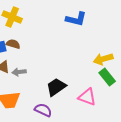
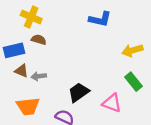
brown semicircle: (13, 44) -> (39, 40), moved
yellow arrow: (103, 59) -> (132, 50), moved

